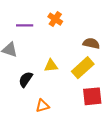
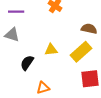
purple line: (25, 25) -> (16, 12), moved

